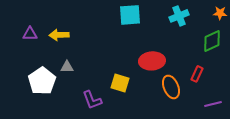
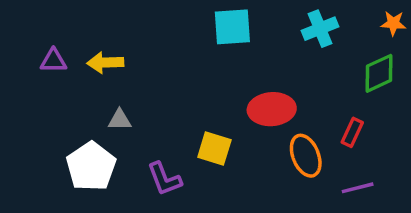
white pentagon: (42, 81) -> (91, 166), moved
purple line: (213, 104) -> (358, 188), moved

